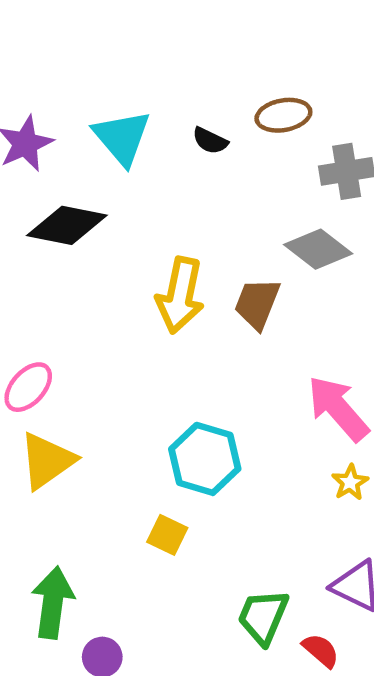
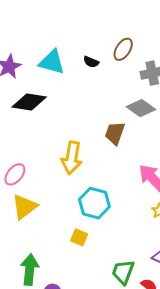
brown ellipse: (283, 115) -> (123, 49), turned -45
cyan triangle: (122, 137) -> (52, 62), turned -32
yellow arrow: (180, 295) -> (72, 158), moved

